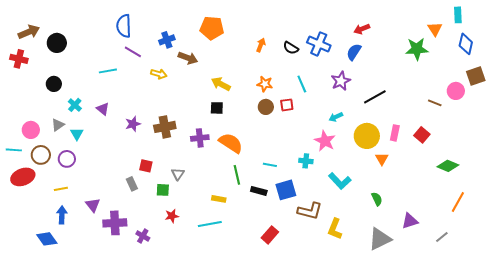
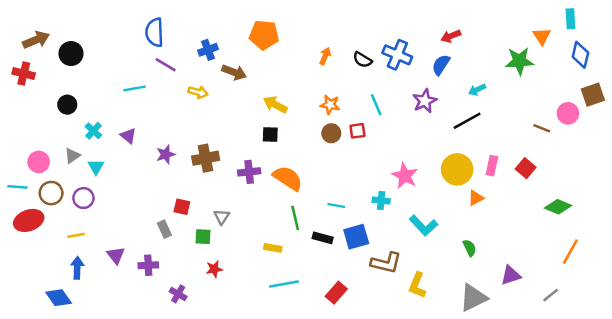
cyan arrow: (336, 117) -> (477, 90), moved
orange triangle: (382, 159) -> (476, 198), turned 32
purple cross: (115, 223) -> (148, 265), moved, size x0.7
cyan line: (210, 224) -> (284, 284), moved

